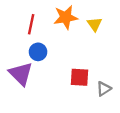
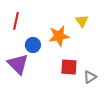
orange star: (66, 17) -> (59, 36), moved
red line: (31, 24) -> (16, 21), moved

